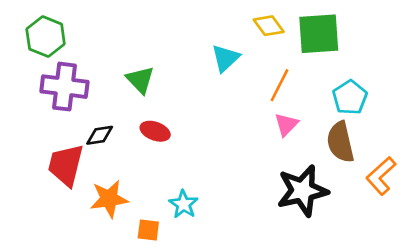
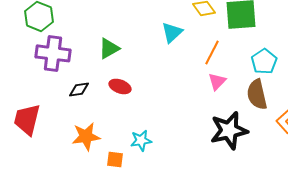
green triangle: (140, 80) -> (109, 48), turned 45
red trapezoid: (66, 165) -> (27, 119), moved
cyan star: (183, 204) -> (141, 140), turned 30

